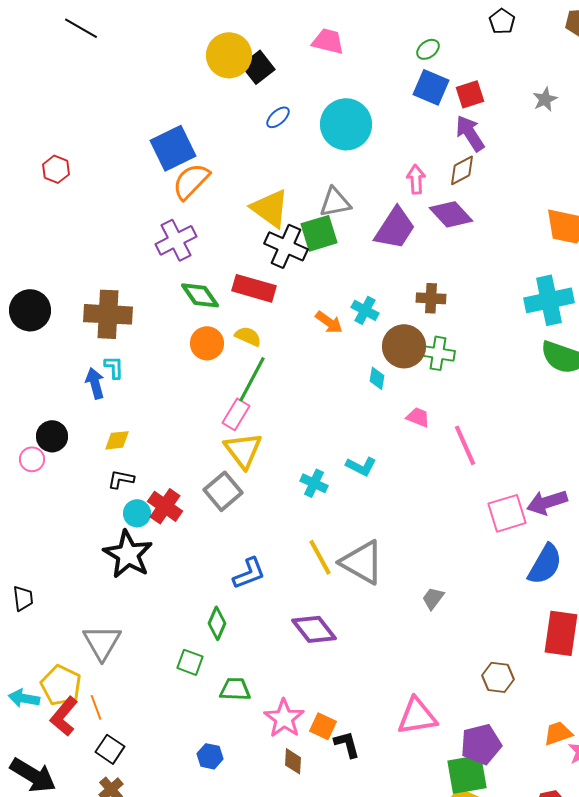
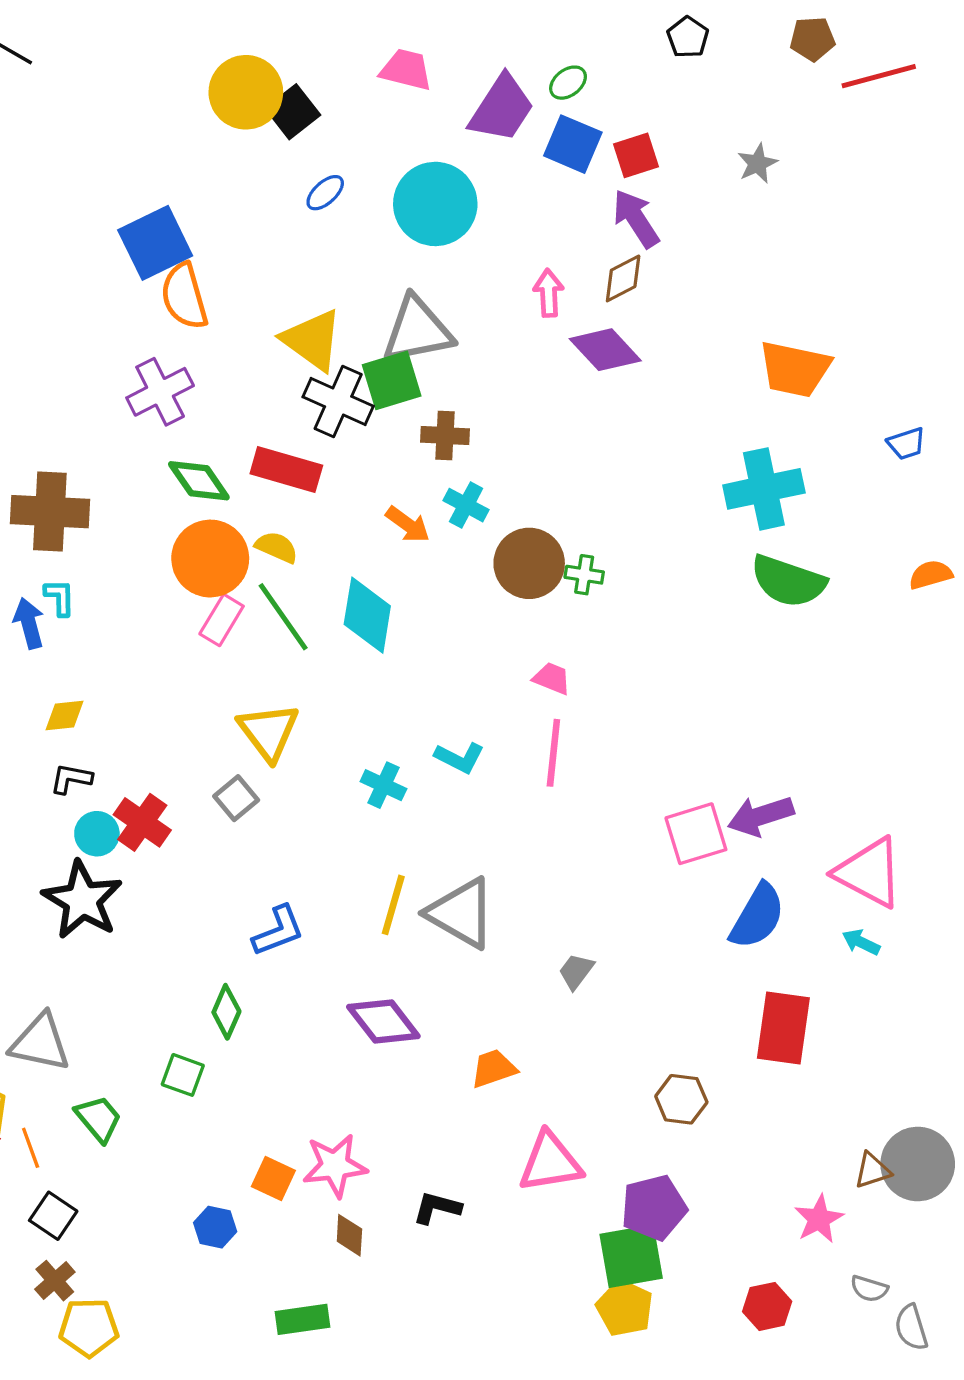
orange semicircle: (191, 181) -> (184, 296), turned -60
gray triangle: (335, 202) -> (417, 330), size x1.4
purple trapezoid: (395, 228) -> (502, 108), moved
brown cross: (431, 298) -> (445, 435), moved
orange circle: (207, 343) -> (210, 559), size x1.4
green cross: (438, 353) -> (584, 575), size x0.7
cyan diamond: (377, 378) -> (367, 615), moved, size x2.0
green line: (252, 379) -> (283, 617), turned -63
pink rectangle: (236, 414) -> (222, 620), moved
pink line: (465, 445) -> (553, 753), moved, turned 30
gray square: (223, 491) -> (236, 798), size x0.7
yellow line: (320, 557) -> (393, 905), turned 45
gray triangle: (102, 642) -> (40, 1043), turned -48
green trapezoid: (235, 689) -> (99, 1119), moved, turned 48
pink star: (284, 718) -> (335, 1166), turned 30
orange square: (323, 726) -> (273, 1179), moved
orange trapezoid: (558, 733) -> (494, 1068), moved
black L-shape: (347, 744) -> (437, 1208), turned -60

